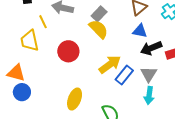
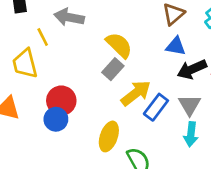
gray rectangle: (99, 14) -> (113, 69), moved
red circle: (68, 51) -> (61, 101), moved
blue circle: (22, 92) -> (56, 119), moved
yellow ellipse: (75, 99) -> (109, 136), moved

